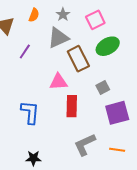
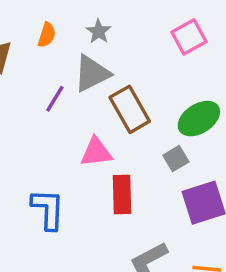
pink square: (95, 20) -> (189, 37), moved
green ellipse: (108, 46) -> (199, 119), moved
purple line: (25, 52) -> (55, 99), moved

